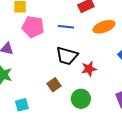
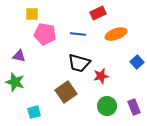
brown square: (54, 85) -> (66, 92), size x1.5
green circle: (81, 99) -> (107, 106), moved

